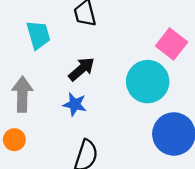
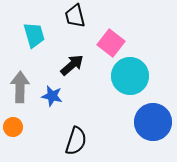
pink square: (172, 44) -> (111, 43), moved
blue star: (75, 104) -> (52, 96), moved

